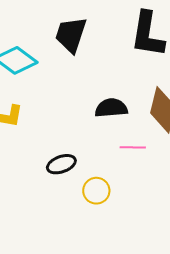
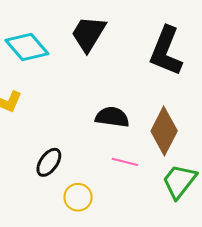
black ellipse: (61, 164) -> (49, 162), turned -48

